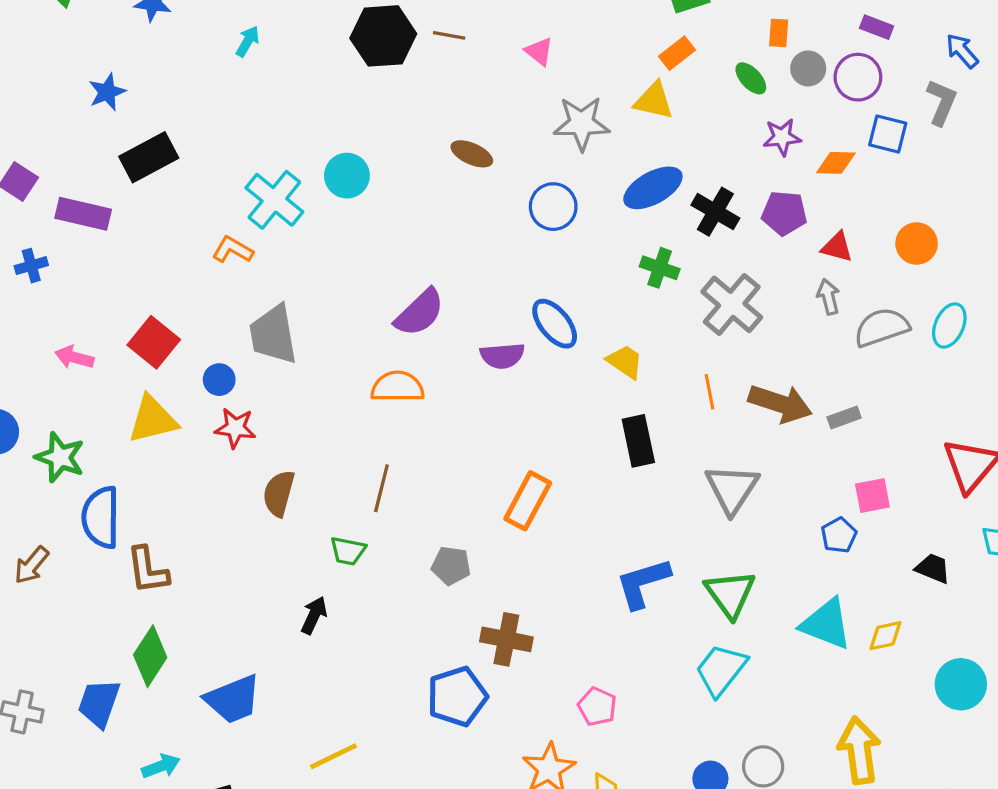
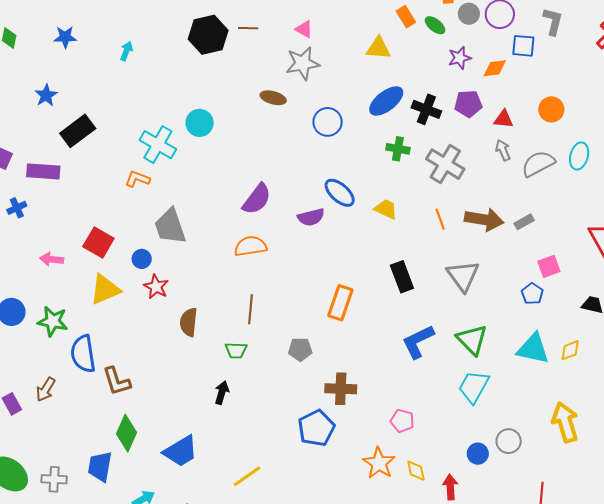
orange rectangle: (677, 53) -> (406, 17), moved, turned -75
gray star: (581, 123) -> (303, 63), moved
red star: (235, 428) -> (156, 287), turned 30
black rectangle: (638, 441) -> (402, 277), moved

